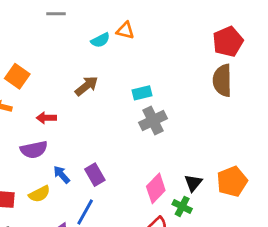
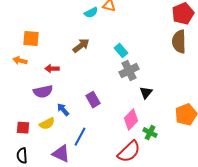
orange square: (17, 76) -> (31, 39), turned -30
cyan rectangle: (142, 93) -> (121, 51), turned 64
purple rectangle: (95, 175) -> (93, 100), moved
black triangle: (193, 183) -> (146, 93), moved

